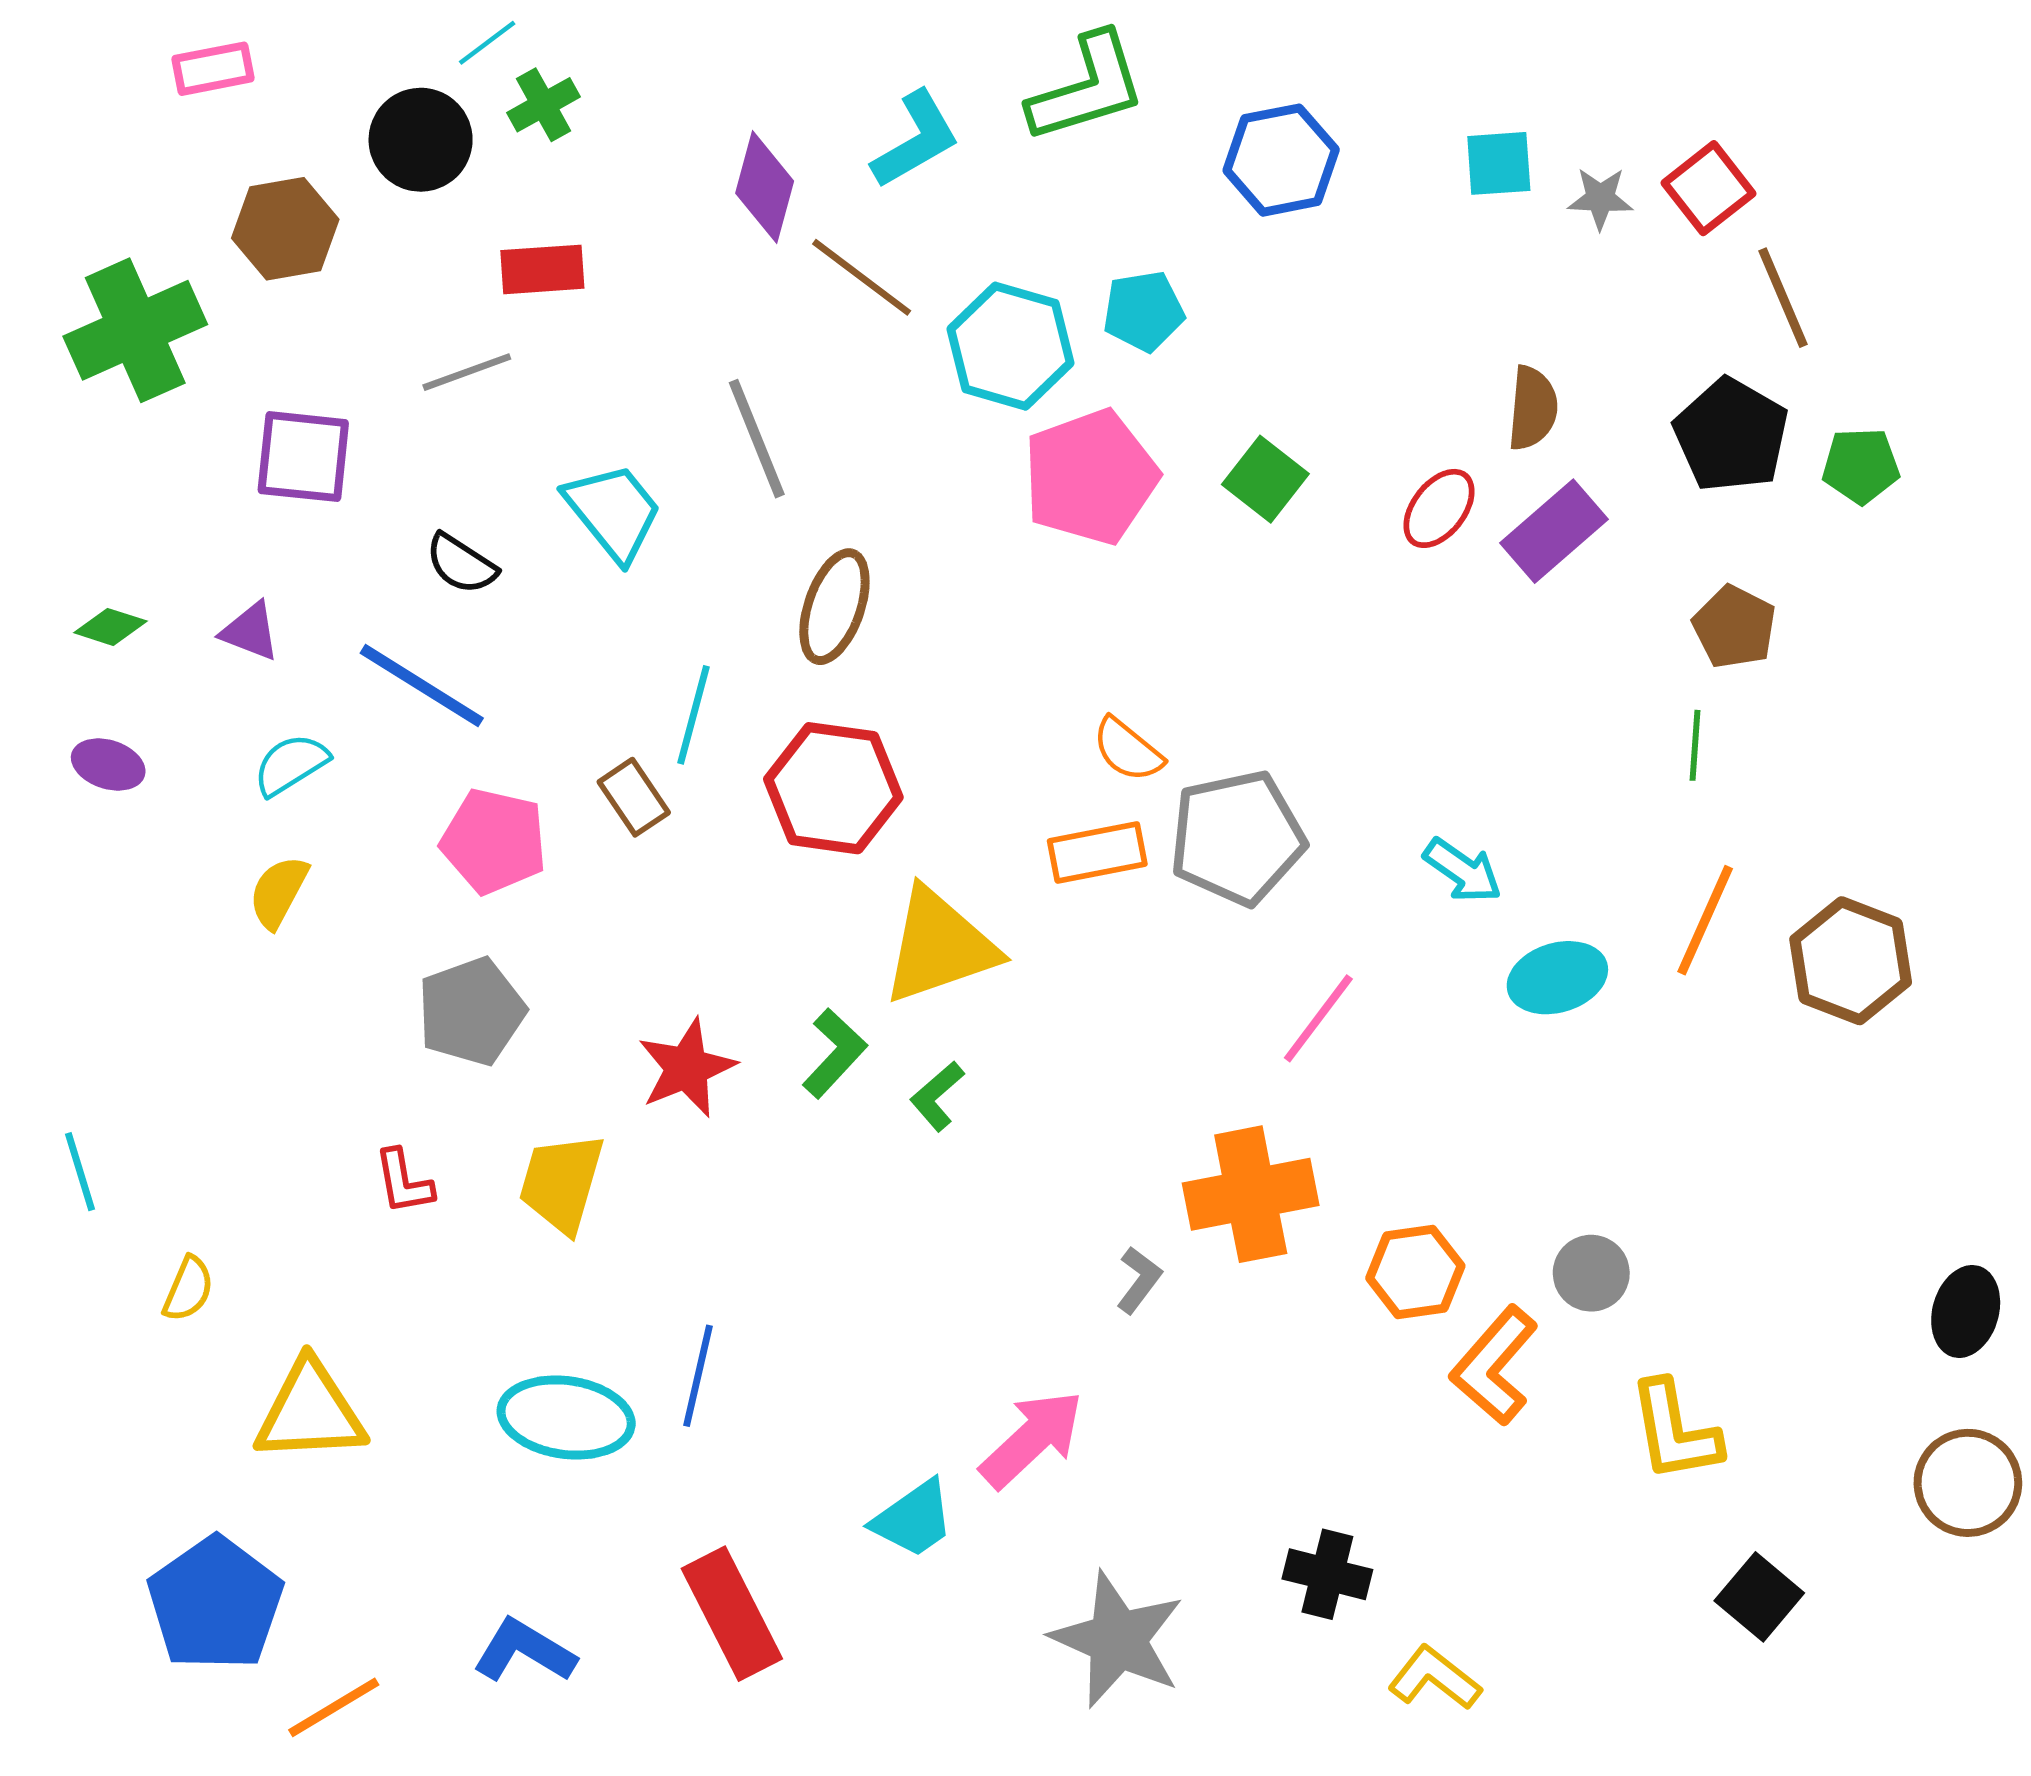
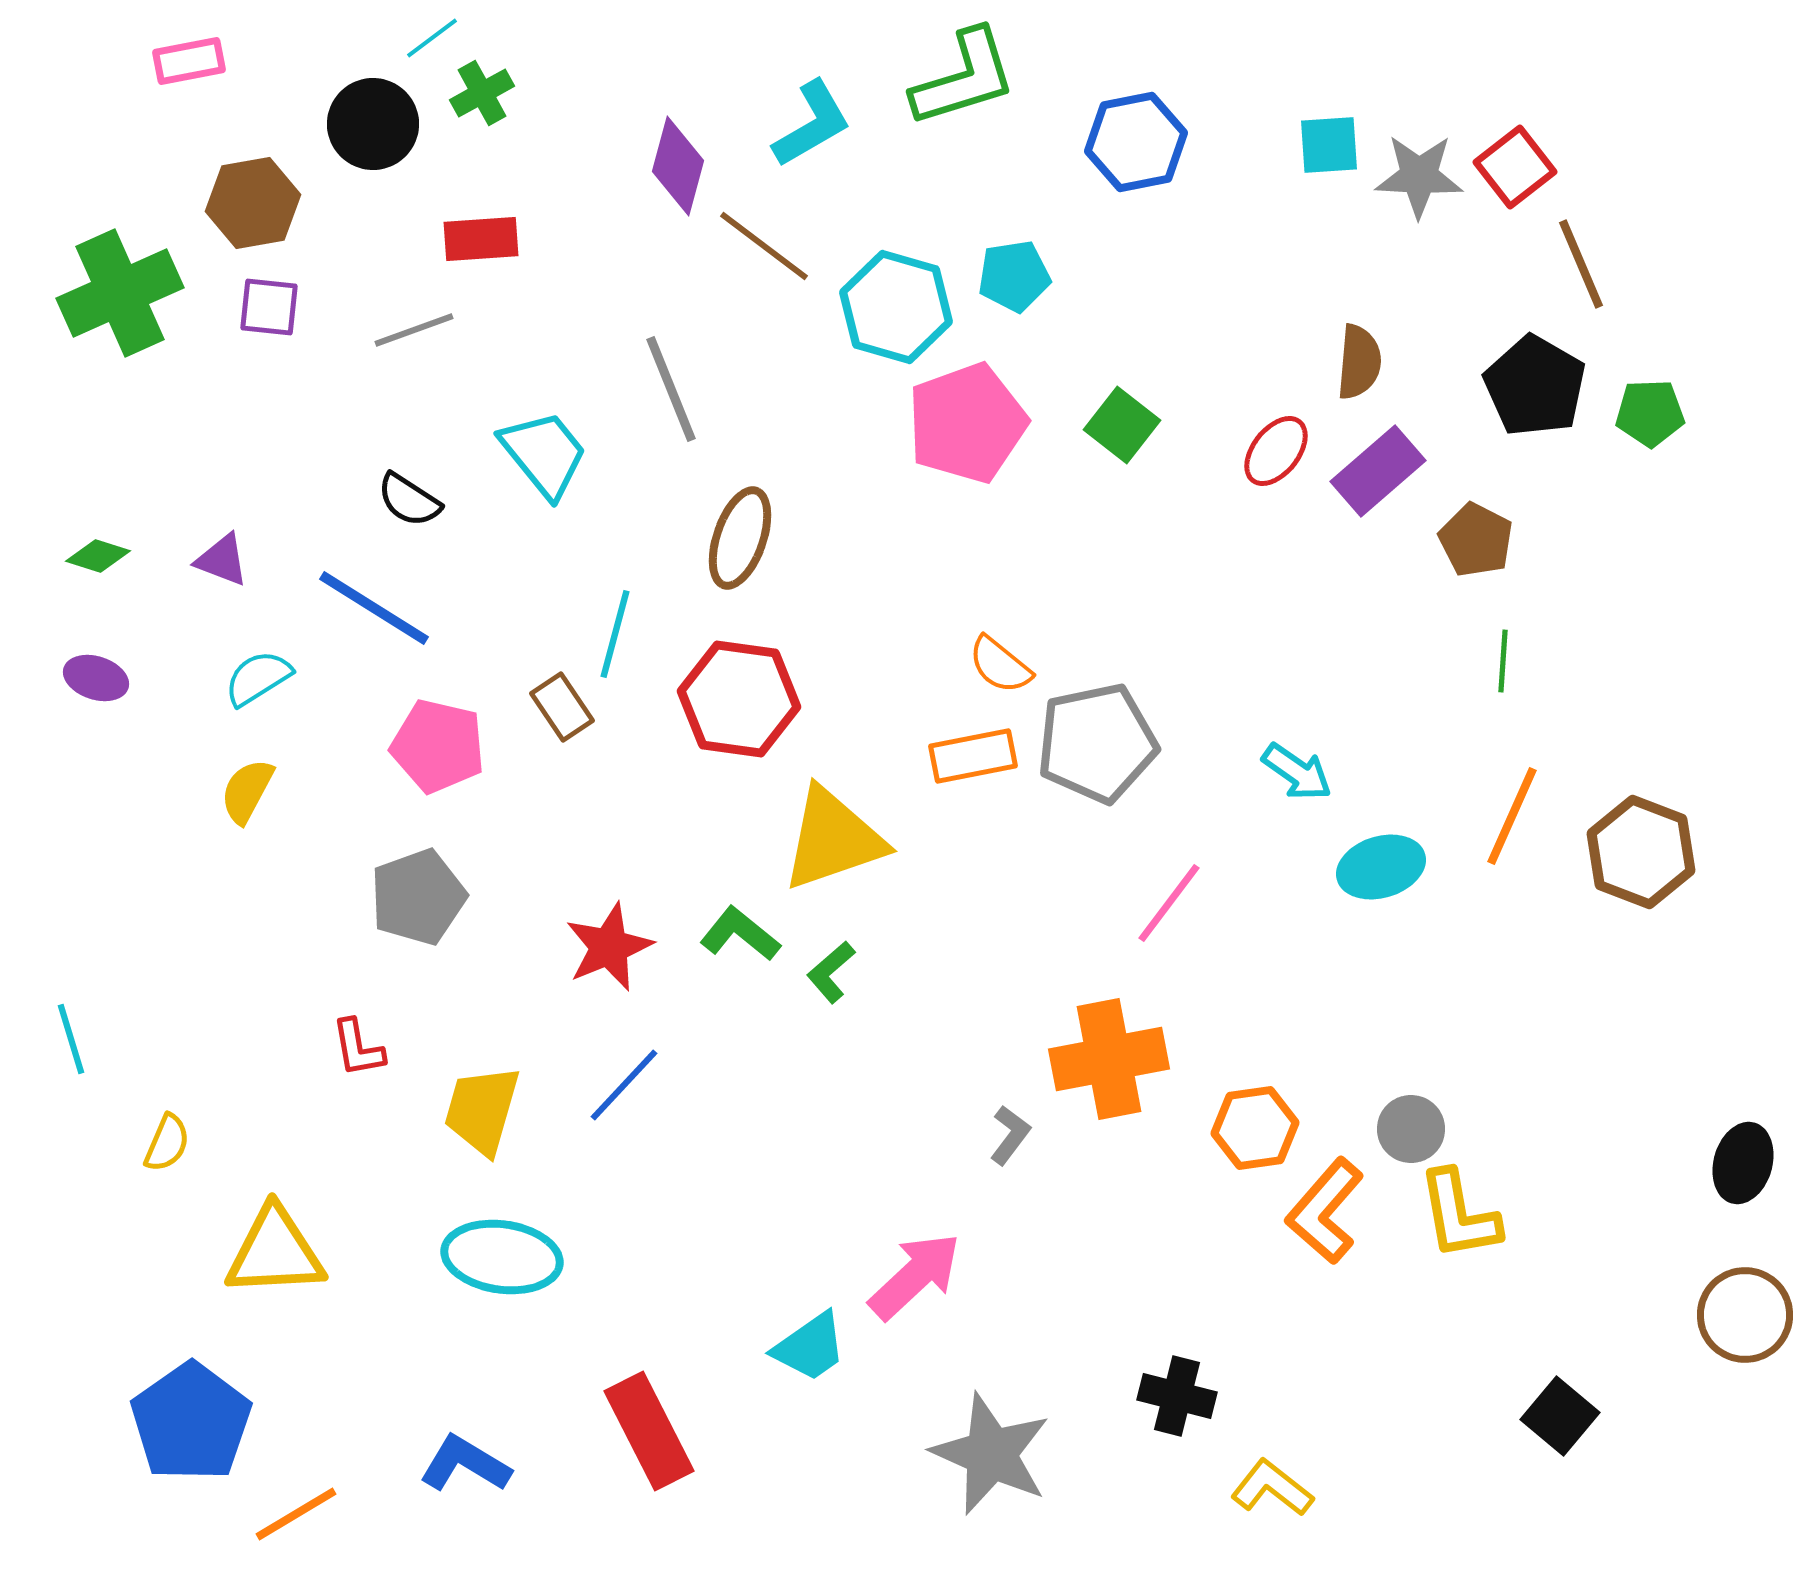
gray star: (1600, 198) -> (1419, 176), size x1.5
purple square: (303, 457) -> (269, 307), moved, size x0.7
brown pentagon: (1734, 627) -> (1476, 540), moved
green L-shape: (834, 1053) -> (740, 934), turned -94
yellow trapezoid: (562, 1183) -> (482, 1110), moved
blue line: (698, 1376) -> (624, 1085), moved, turned 30
yellow L-shape: (1675, 1431) -> (1459, 1215), moved

